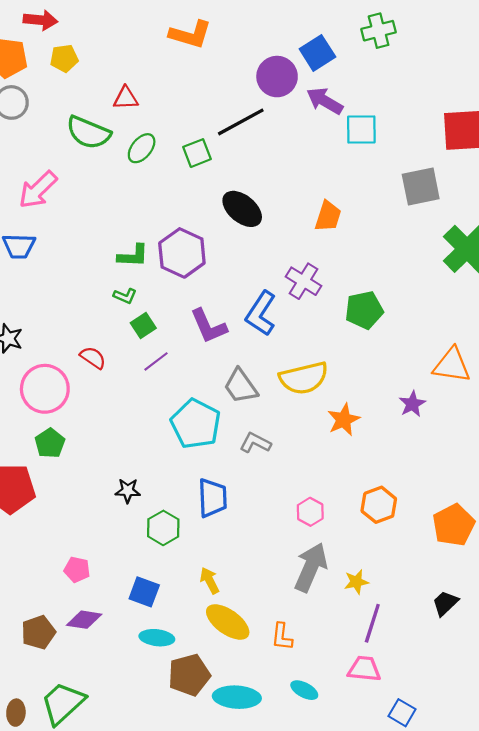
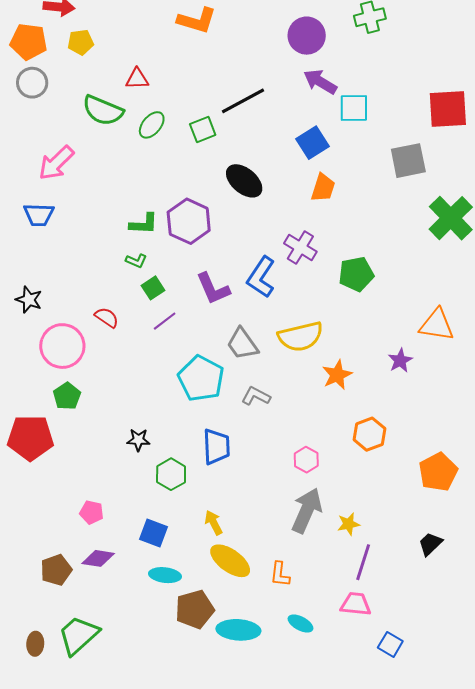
blue square: (317, 53) -> (313, 143), moved
purple circle: (277, 77) -> (307, 36), moved
orange hexagon: (379, 505) -> (369, 434), moved

